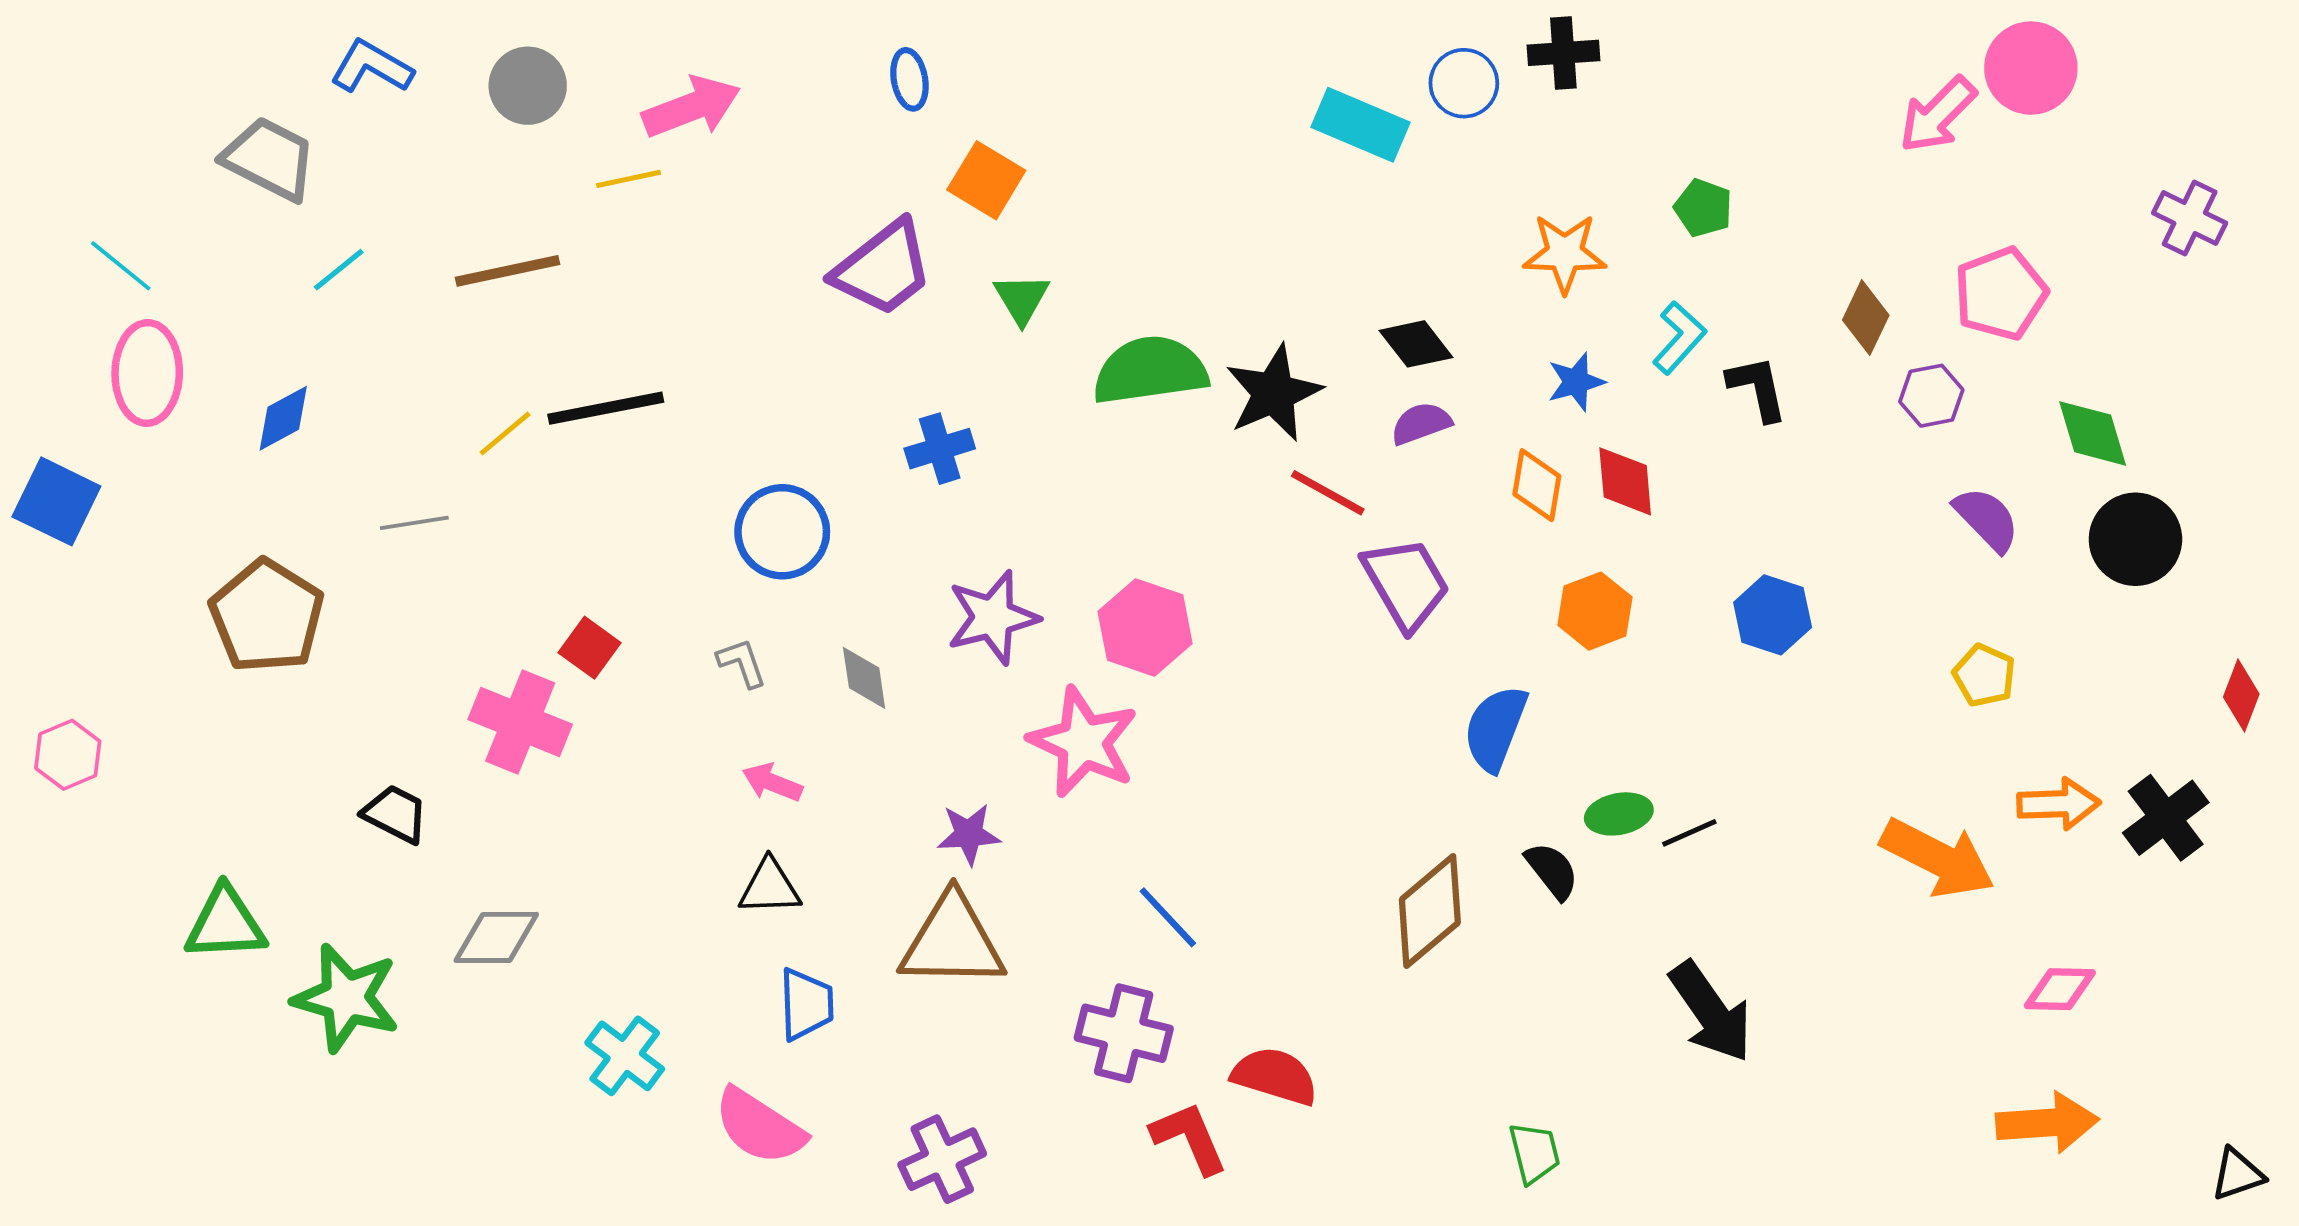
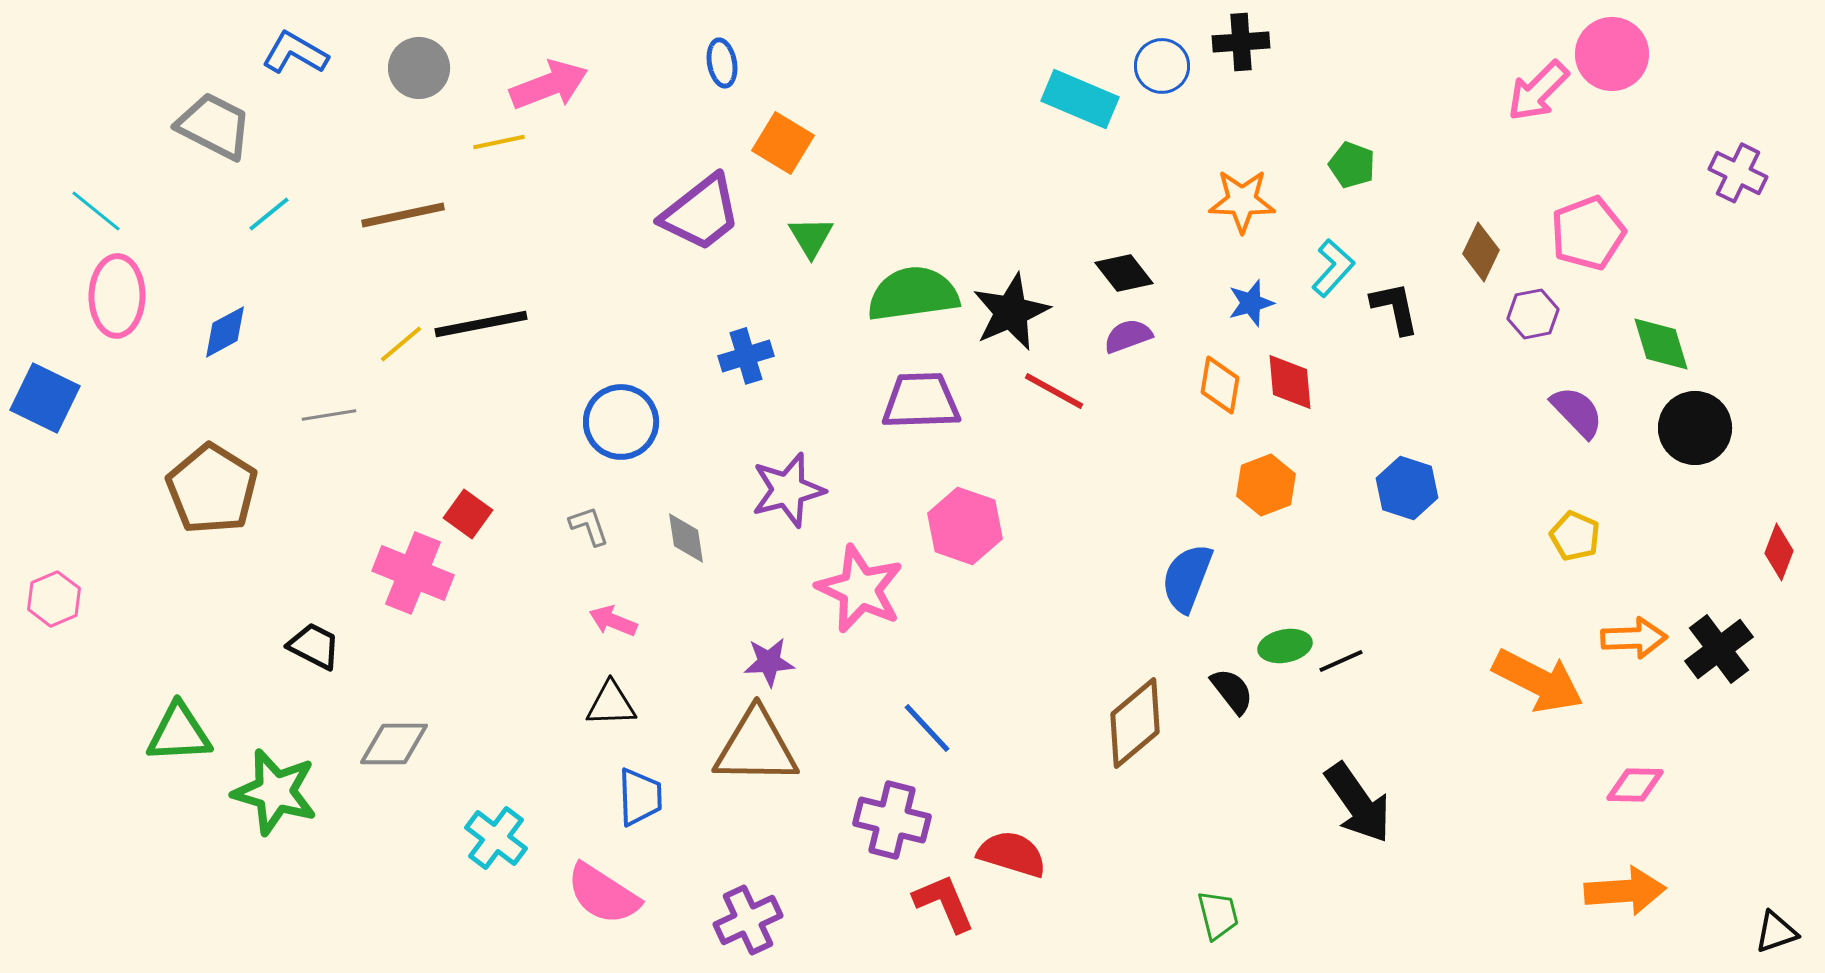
purple trapezoid: (1406, 583) -> (921, 401), moved, turned -62
pink hexagon: (1145, 627) -> (965, 526), moved

